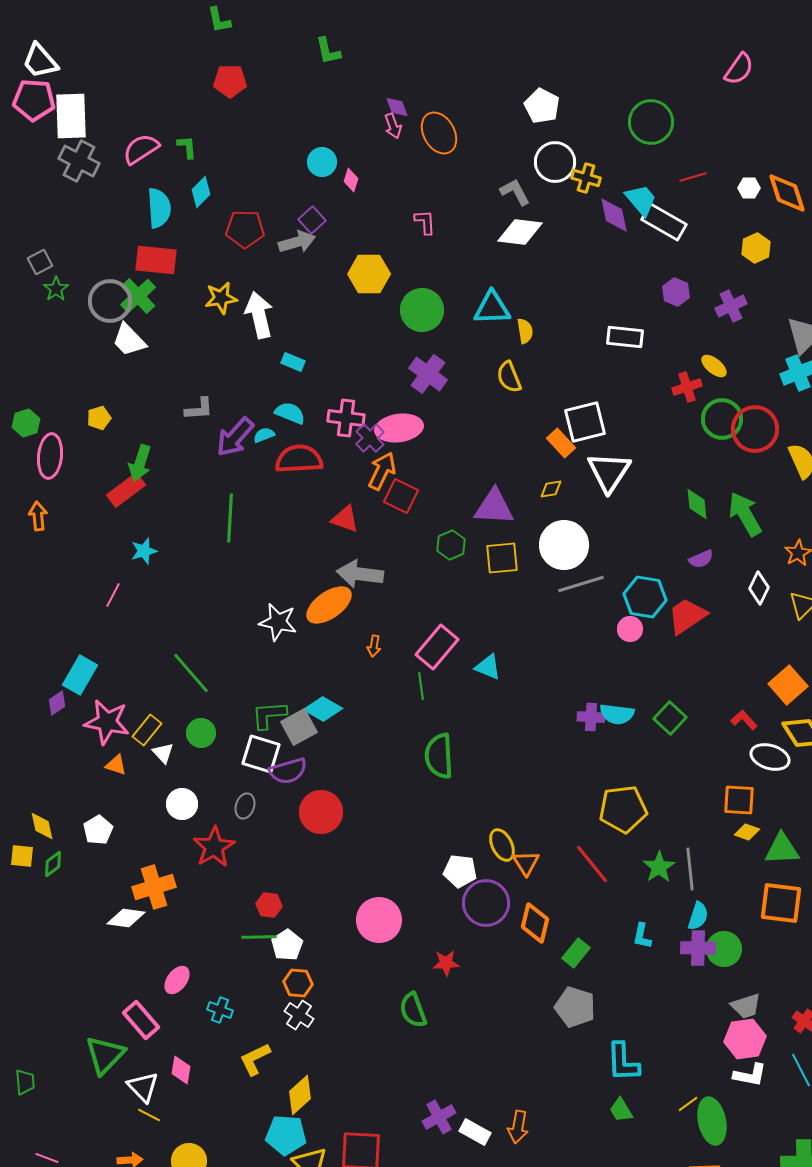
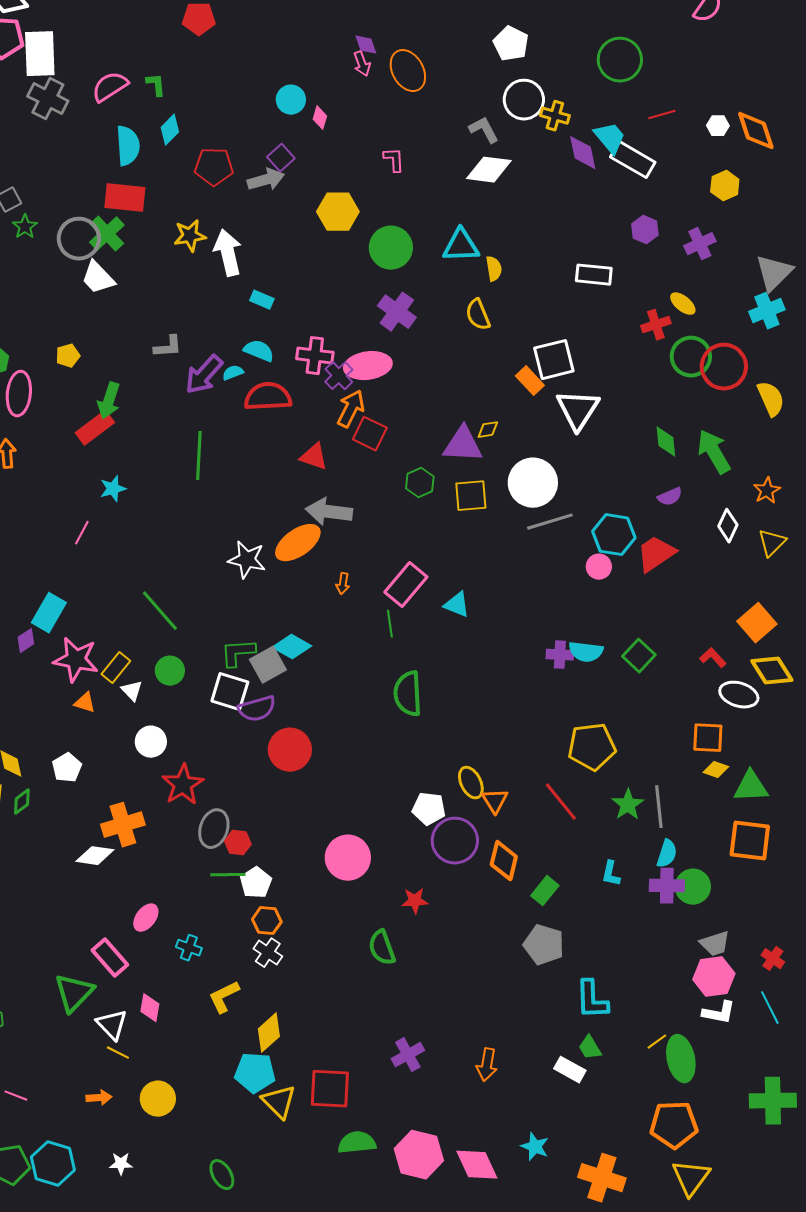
yellow diamond: (551, 489) -> (488, 430), moved
gray ellipse: (245, 806) -> (214, 829), moved, size x1.5
white rectangle: (475, 1132) -> (570, 1070), moved

